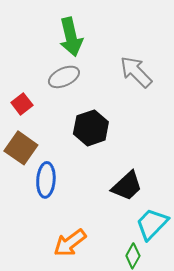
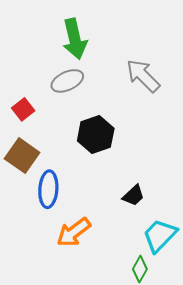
black trapezoid: (127, 186) -> (133, 196), size x0.7
orange arrow: (70, 243) -> (74, 232), moved

